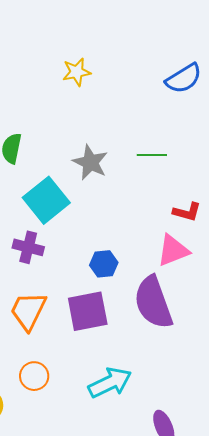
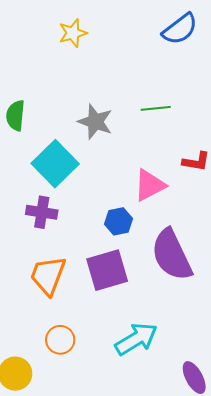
pink triangle: (173, 250) -> (150, 185), moved

